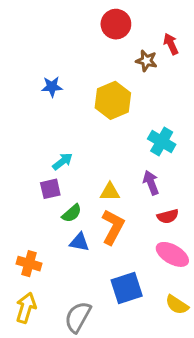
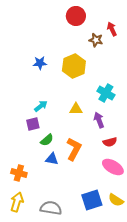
blue star: (52, 87) -> (40, 63), moved
yellow triangle: (110, 192) -> (76, 109), moved
blue square: (127, 288) -> (92, 200), moved
gray semicircle: (78, 317) -> (51, 208), turned 70

